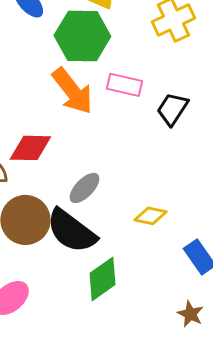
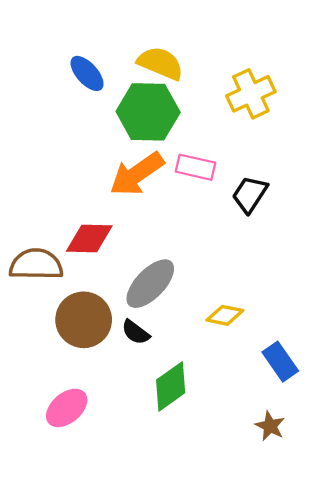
orange arrow: (72, 91) -> (137, 174), turned 93
gray ellipse: (84, 188) -> (150, 284), size x1.4
black semicircle: (71, 231) -> (136, 332), size x0.5

